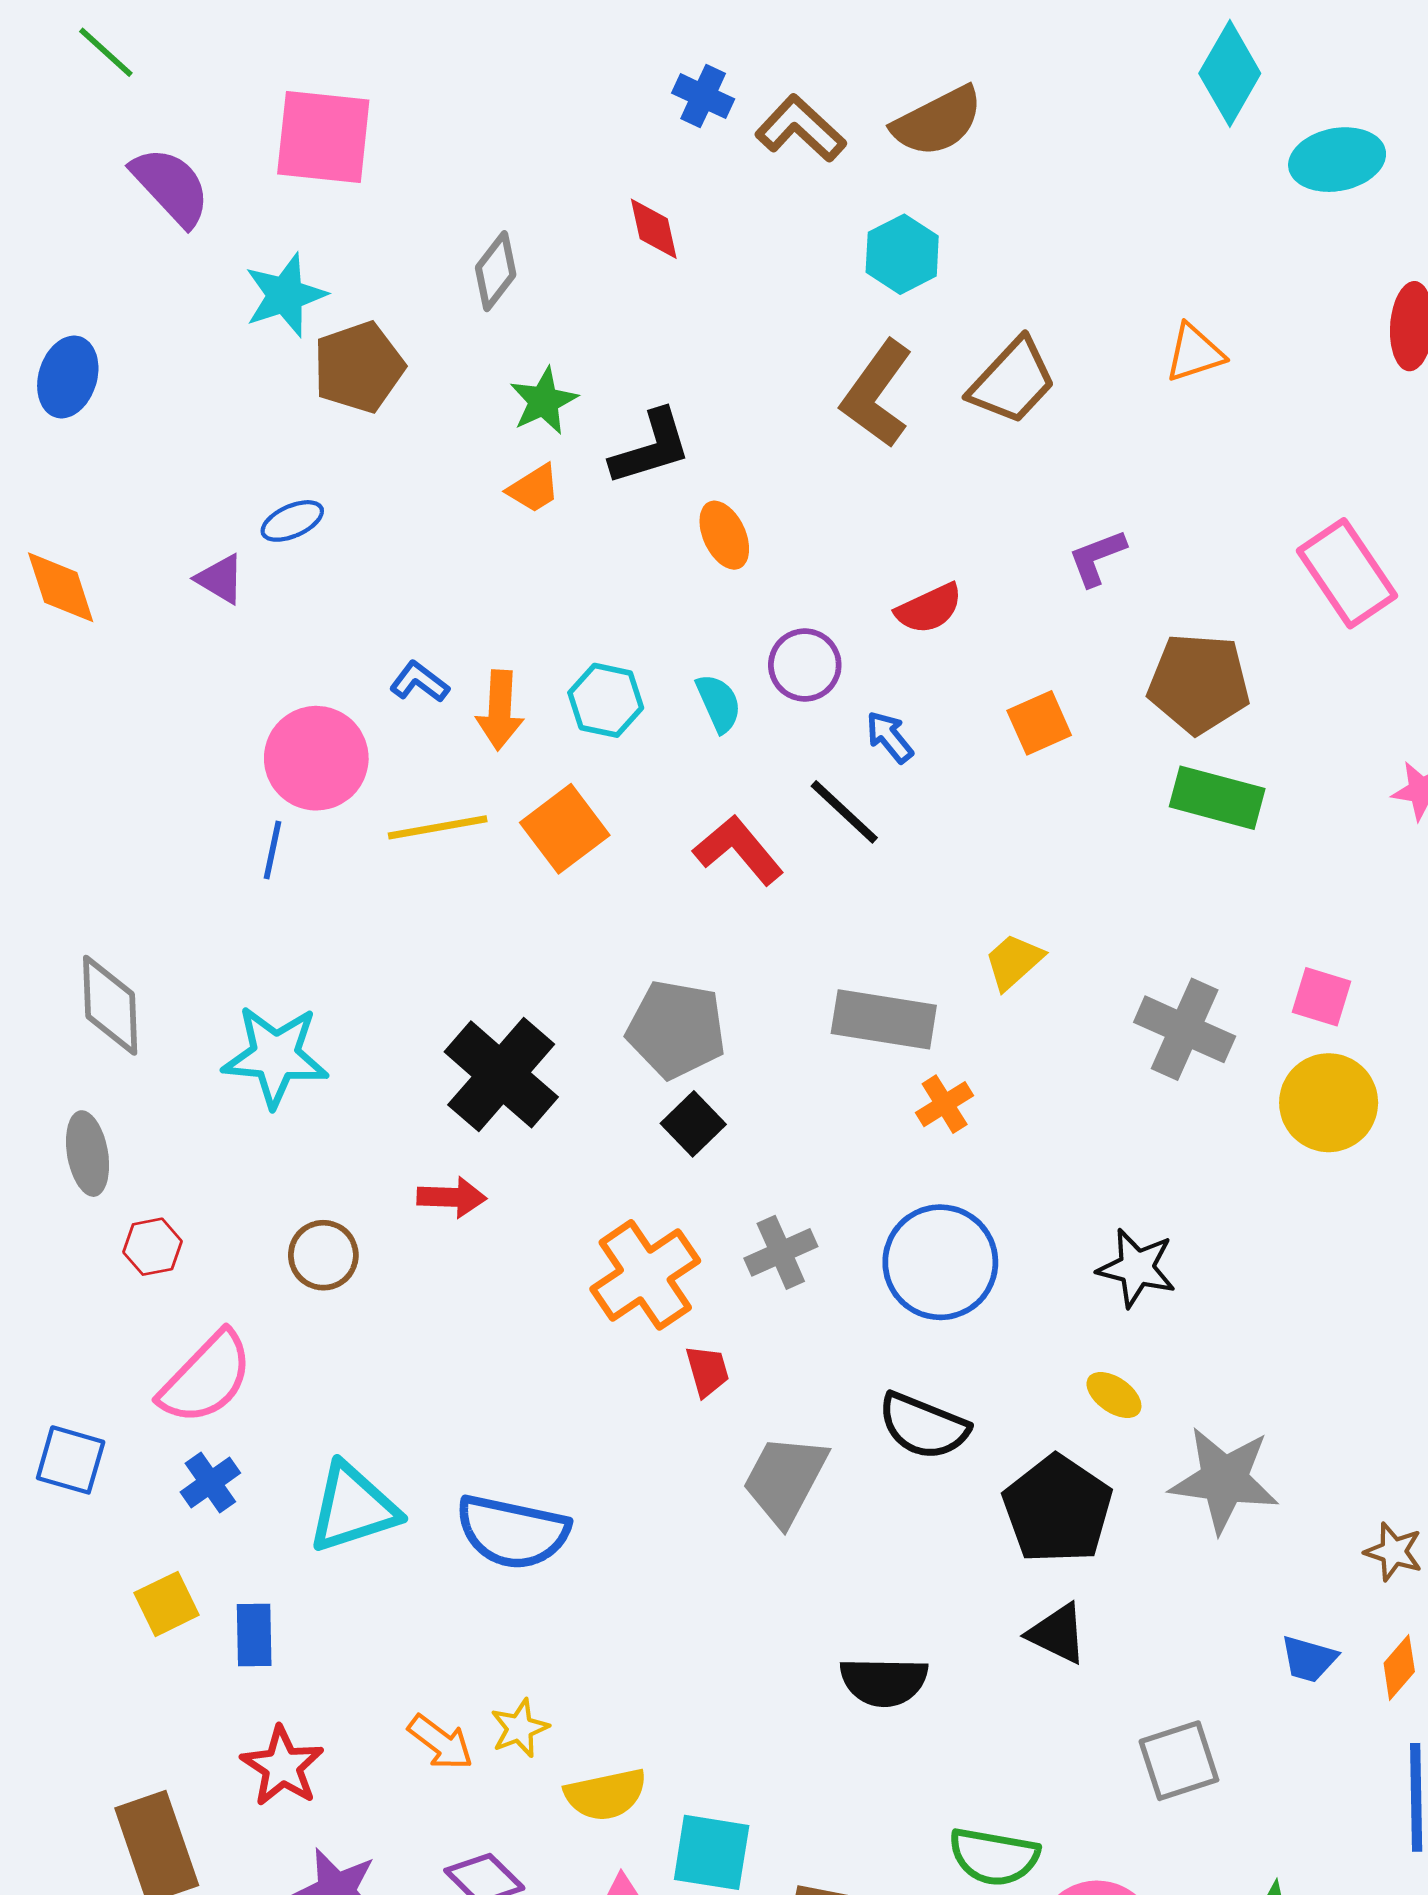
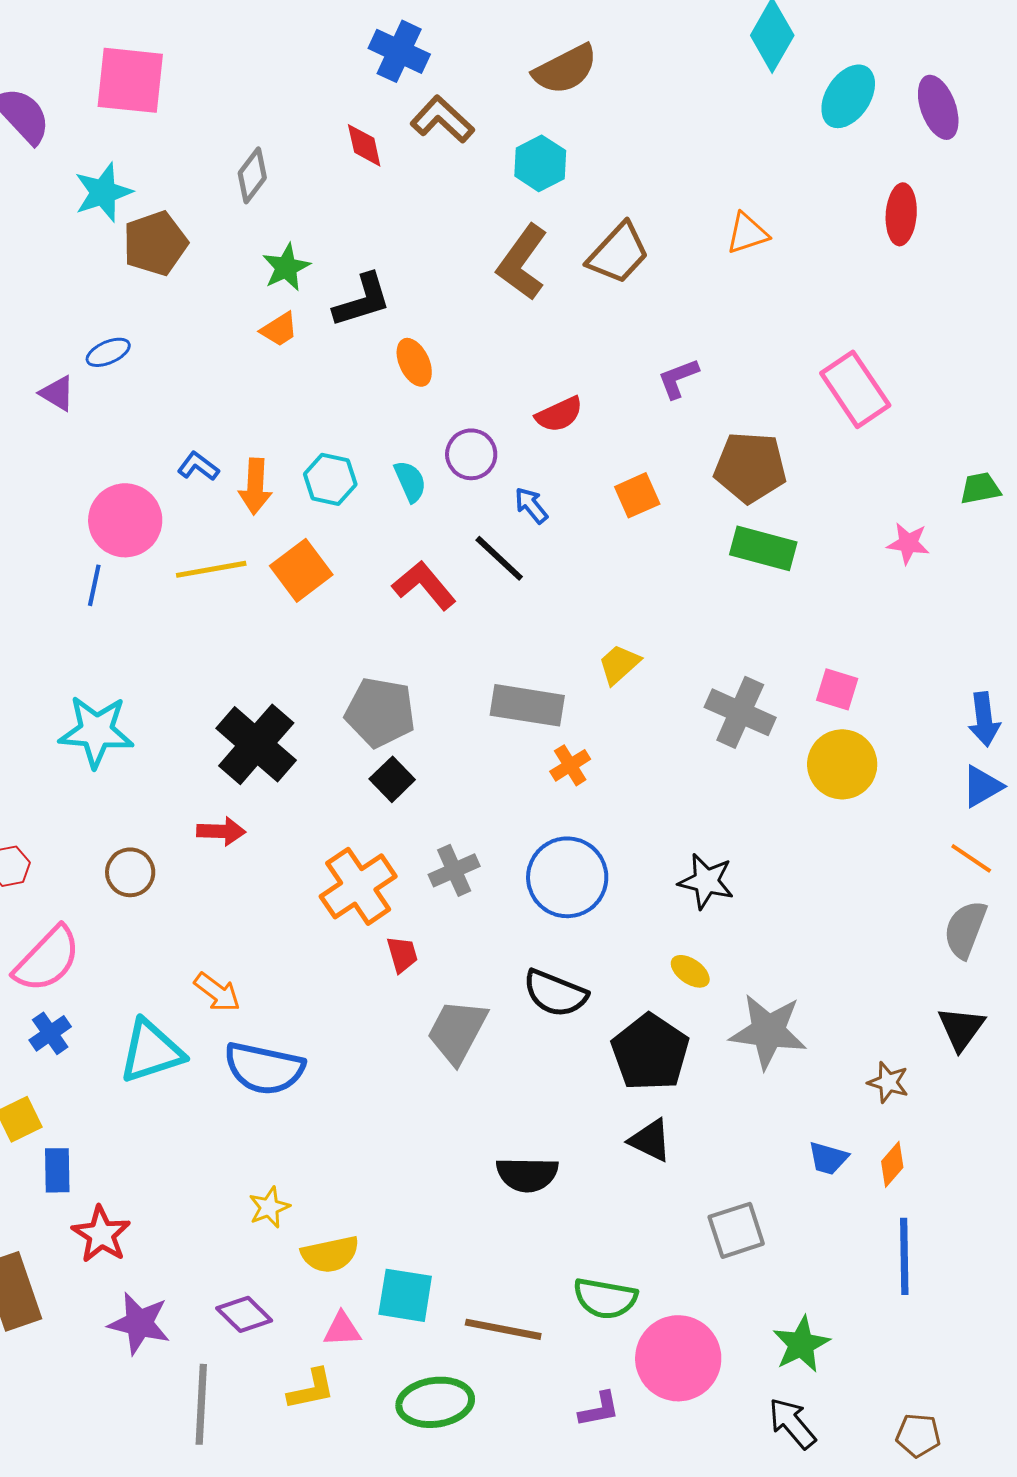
blue cross: (703, 96) -> (399, 51), size x1.4
brown L-shape: (801, 128) -> (442, 119), moved
cyan ellipse: (1337, 160) -> (848, 96), turned -46
blue rectangle: (254, 1635) -> (57, 1170), moved
orange arrow: (441, 1742) -> (217, 992), moved

